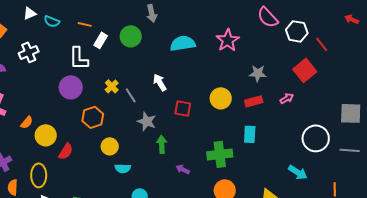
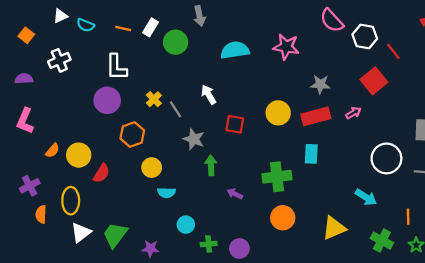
white rectangle: (101, 40) -> (150, 27), moved
pink star: (228, 40) -> (286, 47), turned -30
red rectangle: (254, 101) -> (316, 116), size x1.4
orange semicircle: (27, 122) -> (52, 150), moved

